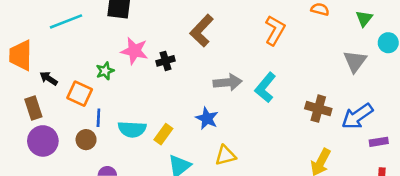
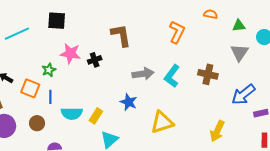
green triangle: (364, 18) -> (239, 26), moved, turned 48
brown L-shape: (202, 31) -> (121, 35), turned 130
brown cross: (318, 109) -> (208, 74), moved
blue line: (98, 118) -> (50, 97), moved
yellow triangle: (225, 156) -> (162, 122), moved, size x1.4

